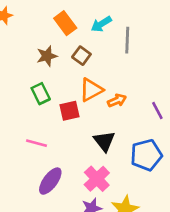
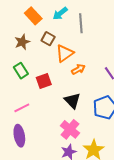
orange triangle: (91, 90) -> (65, 53), moved
pink line: (36, 143) -> (22, 108), turned -35
purple ellipse: (50, 181) -> (19, 136), moved, turned -40

